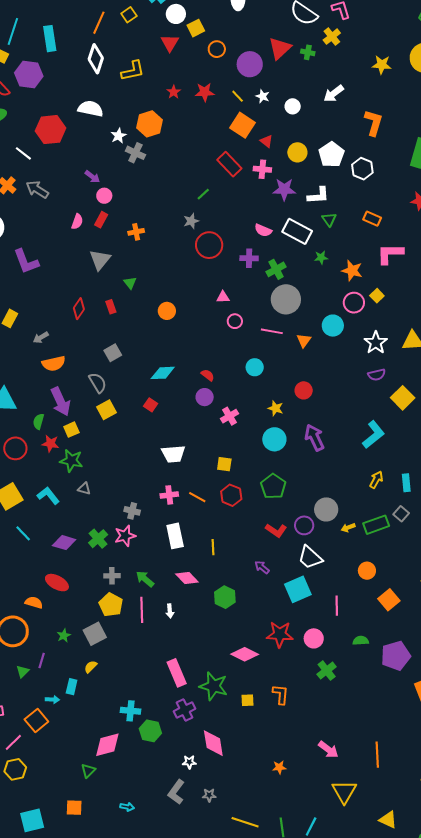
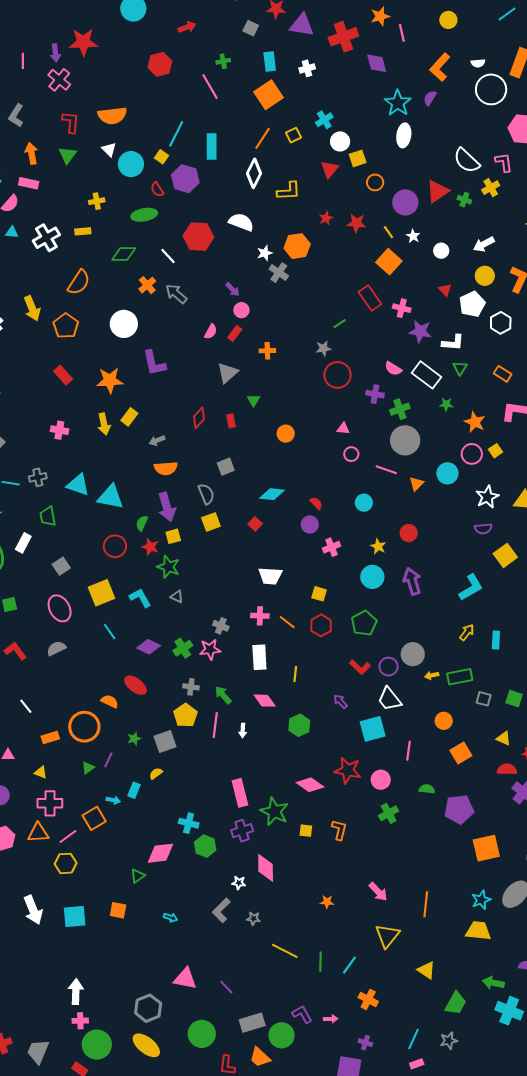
red triangle: (266, 141) -> (445, 290), moved
yellow circle: (297, 152) -> (485, 276), moved
gray square: (401, 514) -> (484, 699), moved, turned -35

